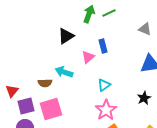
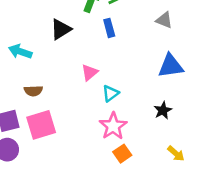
blue rectangle: (103, 46) -> (109, 28), moved
pink triangle: (88, 57) -> (90, 72), moved
cyan arrow: (64, 72) -> (20, 52), moved

